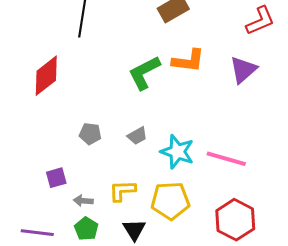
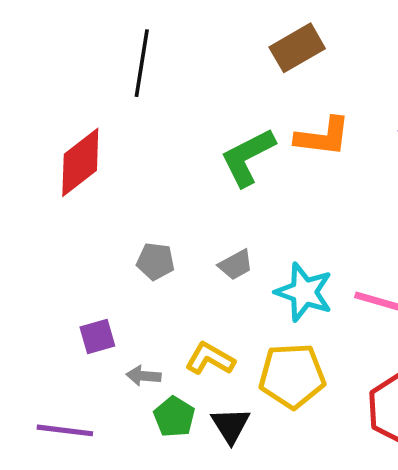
yellow L-shape: (122, 191) -> (210, 359), turned 32
green pentagon: (86, 229) -> (174, 417), moved

